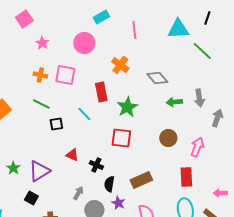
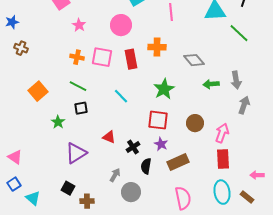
orange cross: (120, 65) -> (157, 47), turned -36
red rectangle: (101, 92) -> (131, 59), moved
gray arrow: (217, 118) -> (244, 105), moved
black square: (56, 124) -> (81, 108), moved
brown circle: (168, 138) -> (195, 123), moved
pink arrow: (197, 147) -> (222, 133), moved
black cross: (96, 165) -> (133, 147), turned 32
green star: (13, 168) -> (58, 122), moved
black square: (31, 198) -> (68, 188), moved
purple star: (118, 203) -> (161, 144), moved

